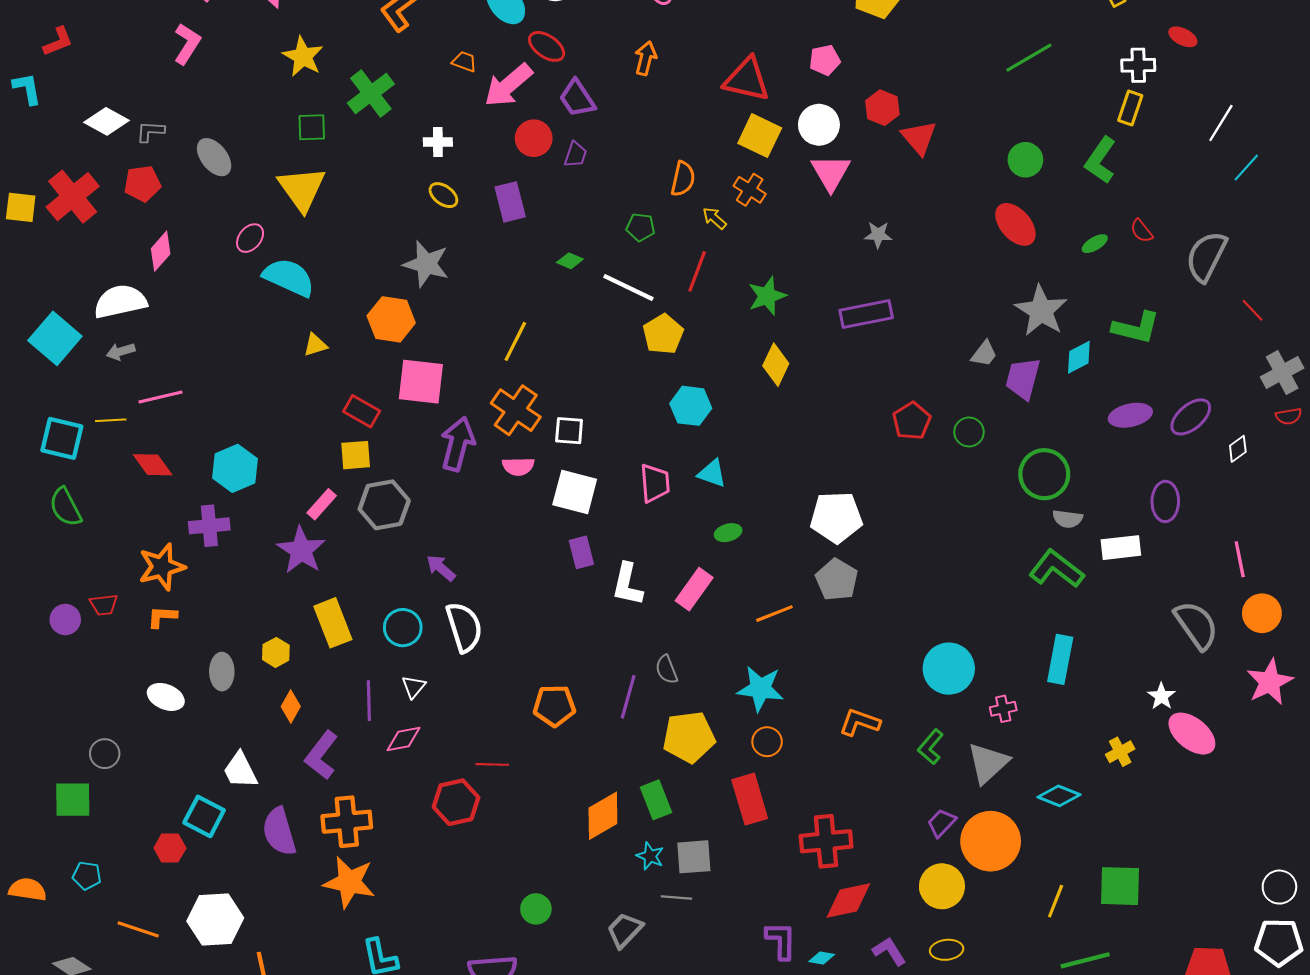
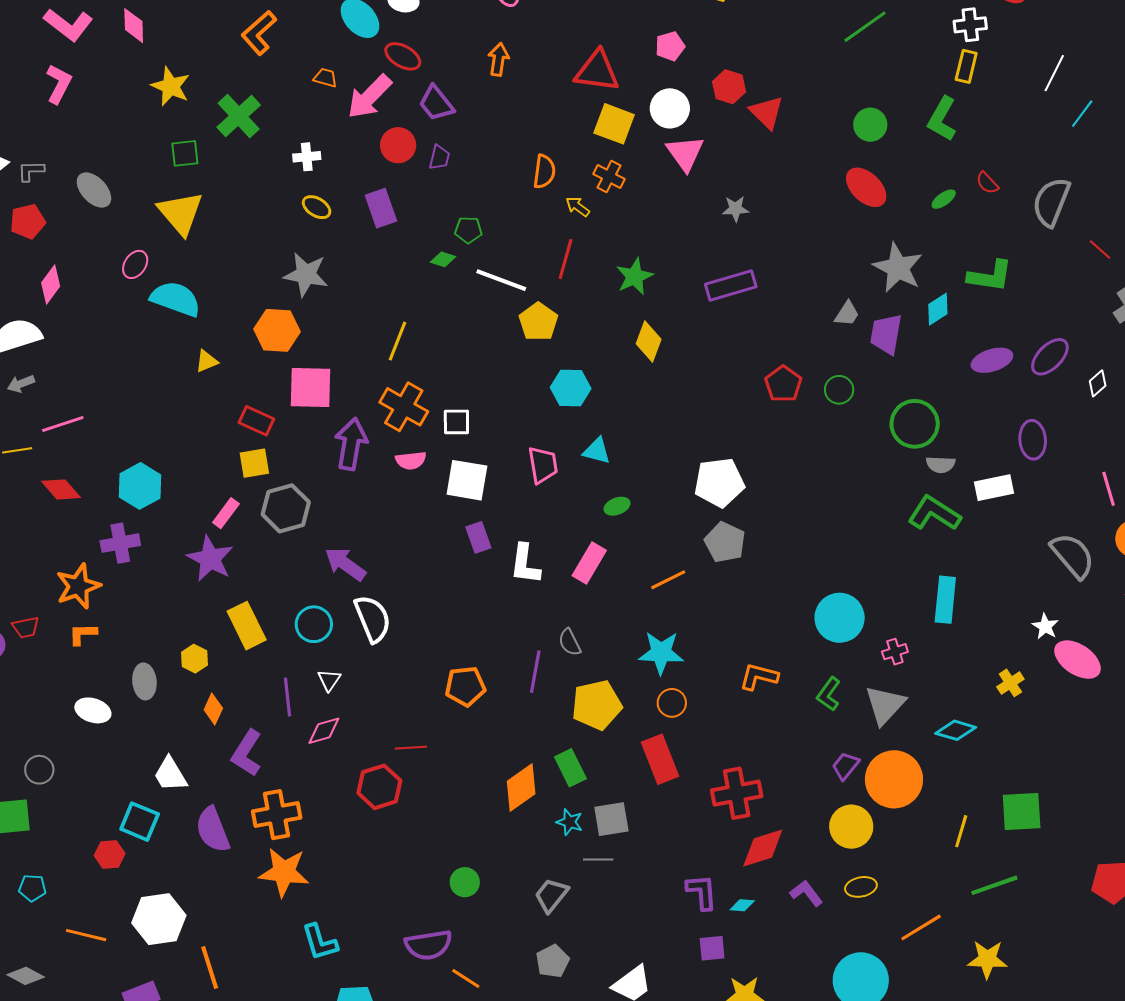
green pentagon: (641, 227) -> (468, 230), moved
purple arrow: (441, 568) -> (345, 564), size x1.4

